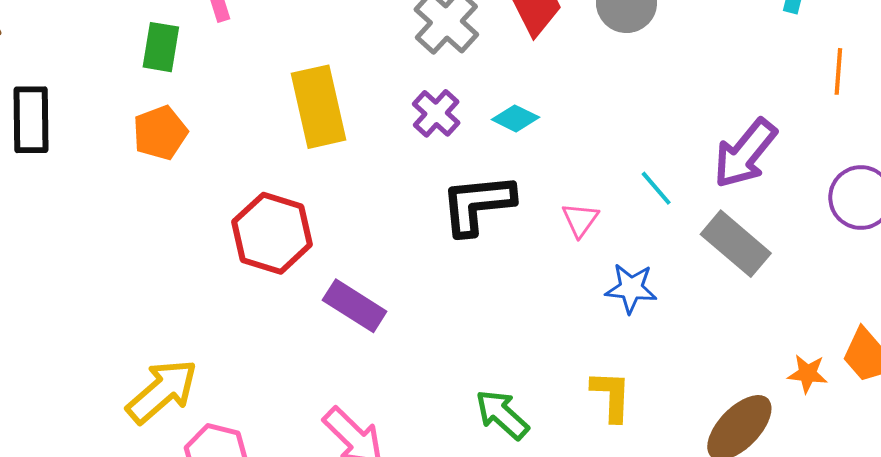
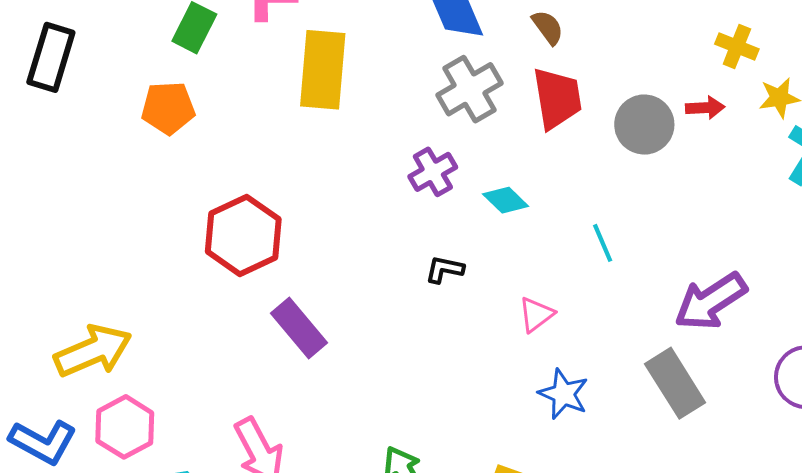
yellow rectangle: (319, 107) -> (323, 70), moved
cyan line: (656, 188) -> (603, 243), moved
black L-shape: (477, 204) -> (444, 269), size x0.5

